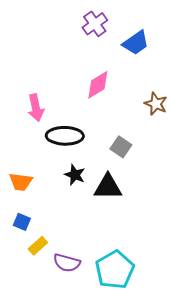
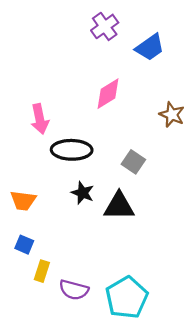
yellow rectangle: (38, 246) -> (42, 271), turned -30

